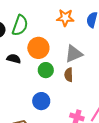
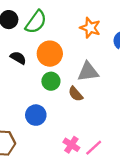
brown semicircle: (69, 75) -> (76, 94), turned -56

